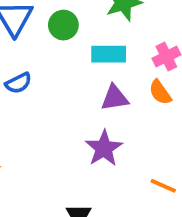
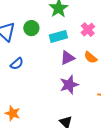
orange semicircle: (160, 92) -> (91, 57), moved
purple star: (104, 148) -> (69, 85), turned 30

